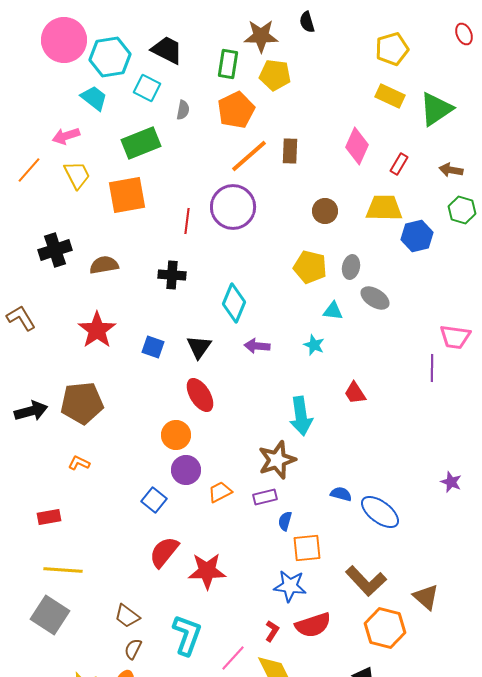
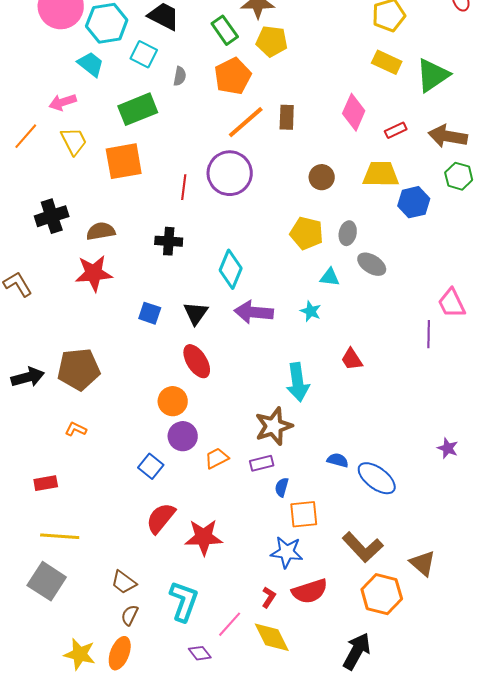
green rectangle: (228, 64) -> (225, 30), turned -44
red rectangle: (399, 164) -> (396, 130), turned 35
brown arrow: (451, 170) -> (448, 136), size x1.6
red star: (97, 330) -> (94, 273), moved, turned 30
pink trapezoid: (455, 337) -> (452, 303), turned 56
purple arrow: (257, 346) -> (254, 312), size x1.5

